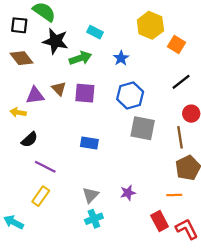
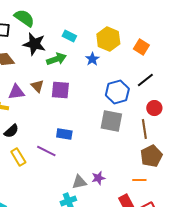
yellow hexagon: (150, 25) -> (108, 39), moved
blue hexagon: (130, 95) -> (117, 92), moved
purple line: (45, 167) -> (46, 151), moved
gray triangle: (91, 195) -> (79, 182), moved, turned 35
yellow rectangle: (41, 196) -> (18, 157), moved, turned -66

